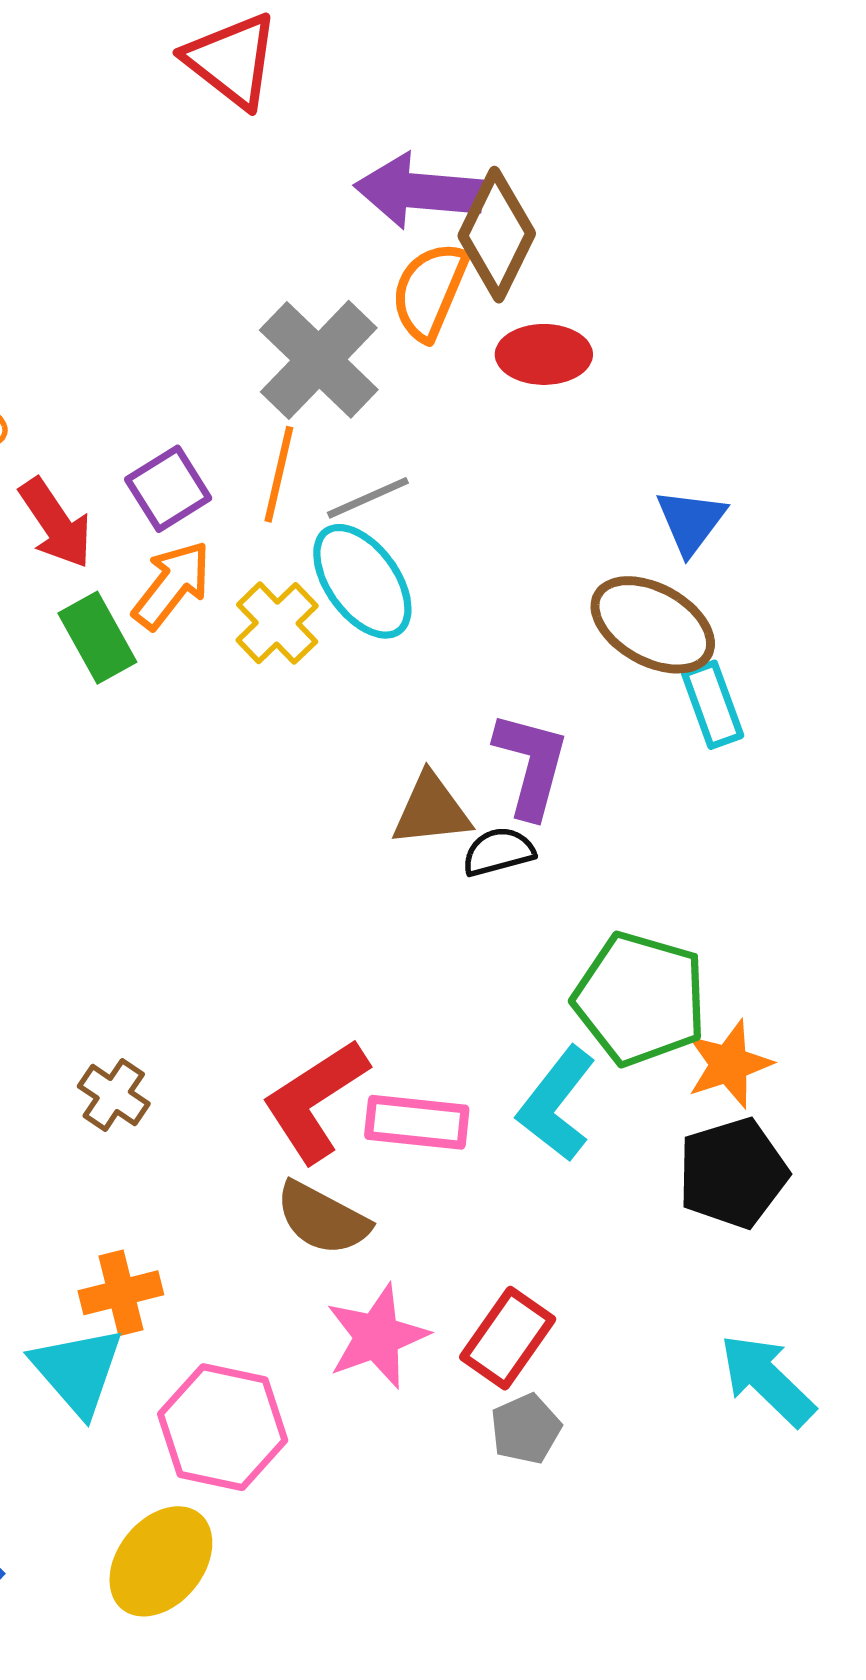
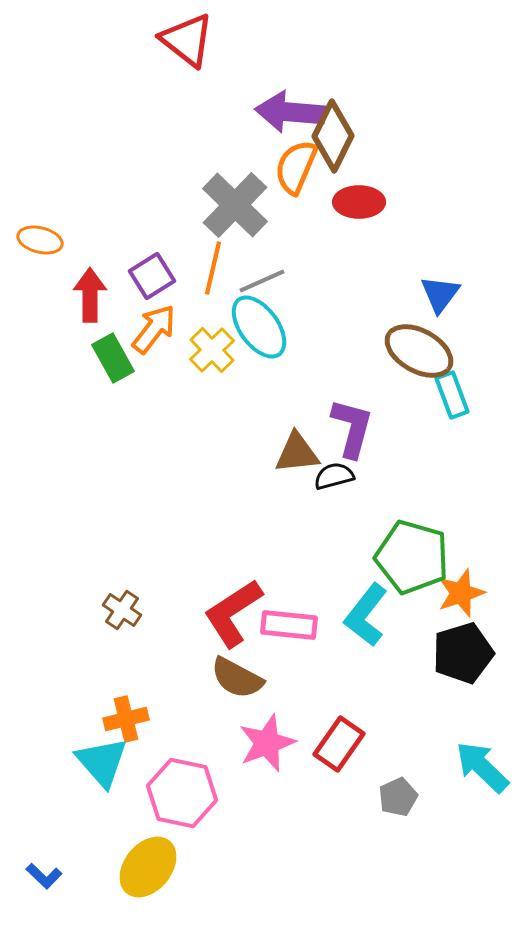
red arrow: (56, 523) -> (90, 295), turned -146
gray pentagon: (526, 1429) -> (398, 797), moved

